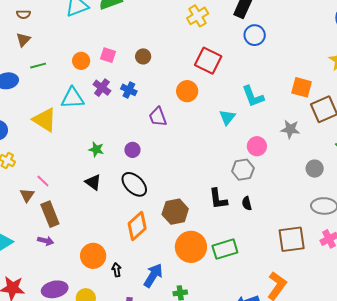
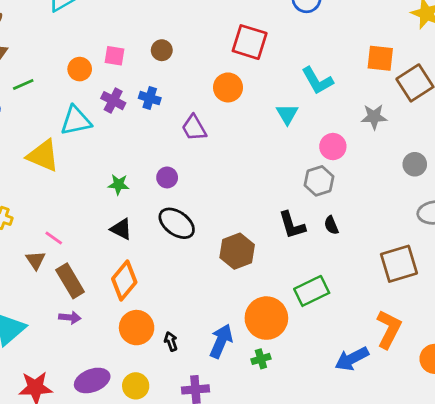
orange diamond: (137, 226) -> (124, 281), moved
orange circle: (191, 247) -> (266, 318), moved

